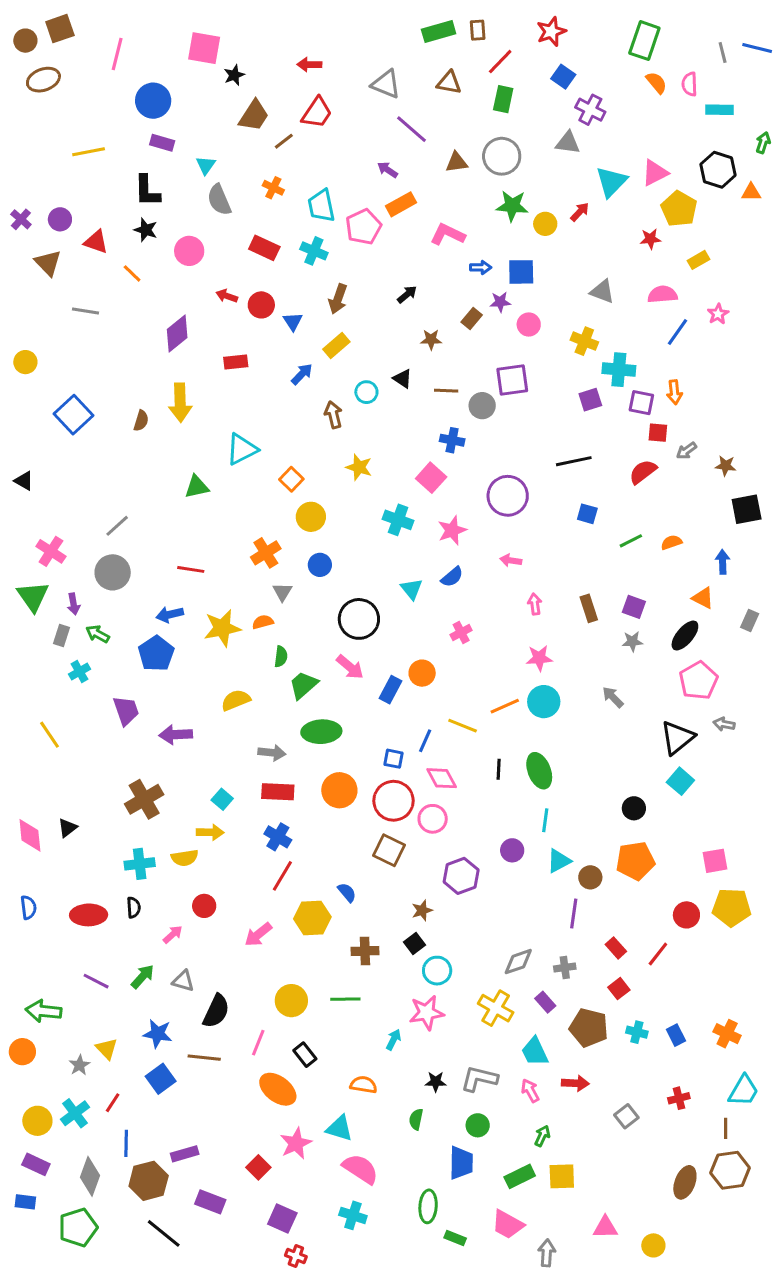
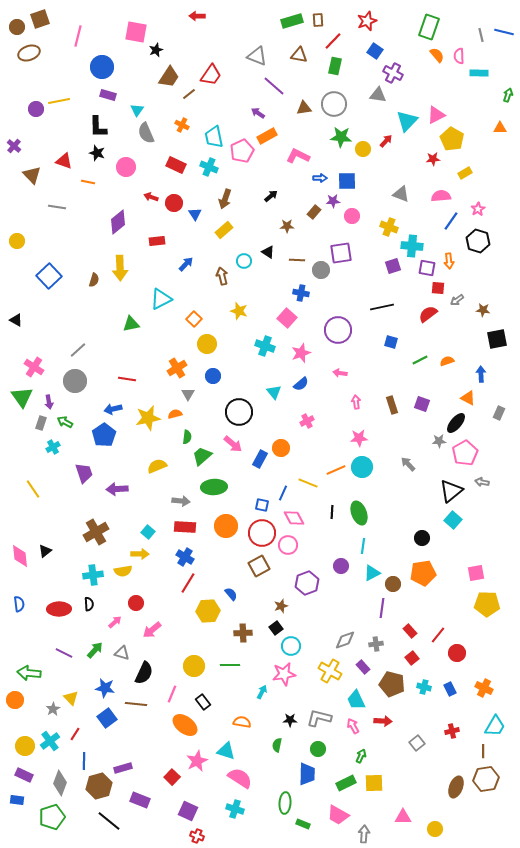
red arrow: (309, 65) -> (197, 16), moved
black hexagon: (718, 170) -> (478, 241), moved
purple circle: (60, 219) -> (36, 109), moved
orange line: (132, 273) -> (88, 182), turned -32
blue arrow: (302, 374) -> (186, 264), moved
gray star: (632, 642) -> (439, 441), moved
brown square: (389, 850) -> (259, 566), turned 35
red circle: (686, 915) -> (457, 653), moved
pink arrow: (258, 934) -> (152, 630), moved

